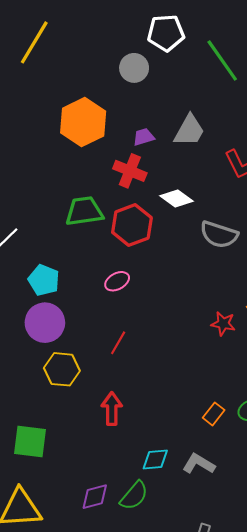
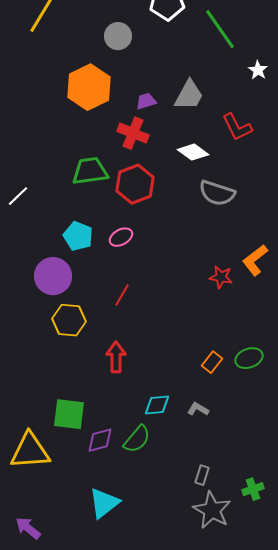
gray circle: (134, 68) -> (118, 36), moved
white diamond: (177, 198) -> (193, 152), moved
cyan pentagon: (44, 280) -> (78, 236), moved
green square: (30, 441) -> (69, 414), moved
gray L-shape: (199, 464) -> (198, 409), size x0.7

